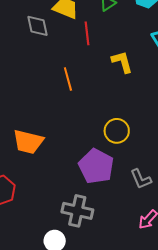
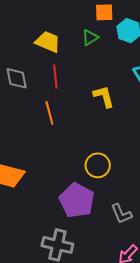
gray diamond: (38, 26) -> (17, 78), moved
red line: (87, 33) -> (55, 76), moved

